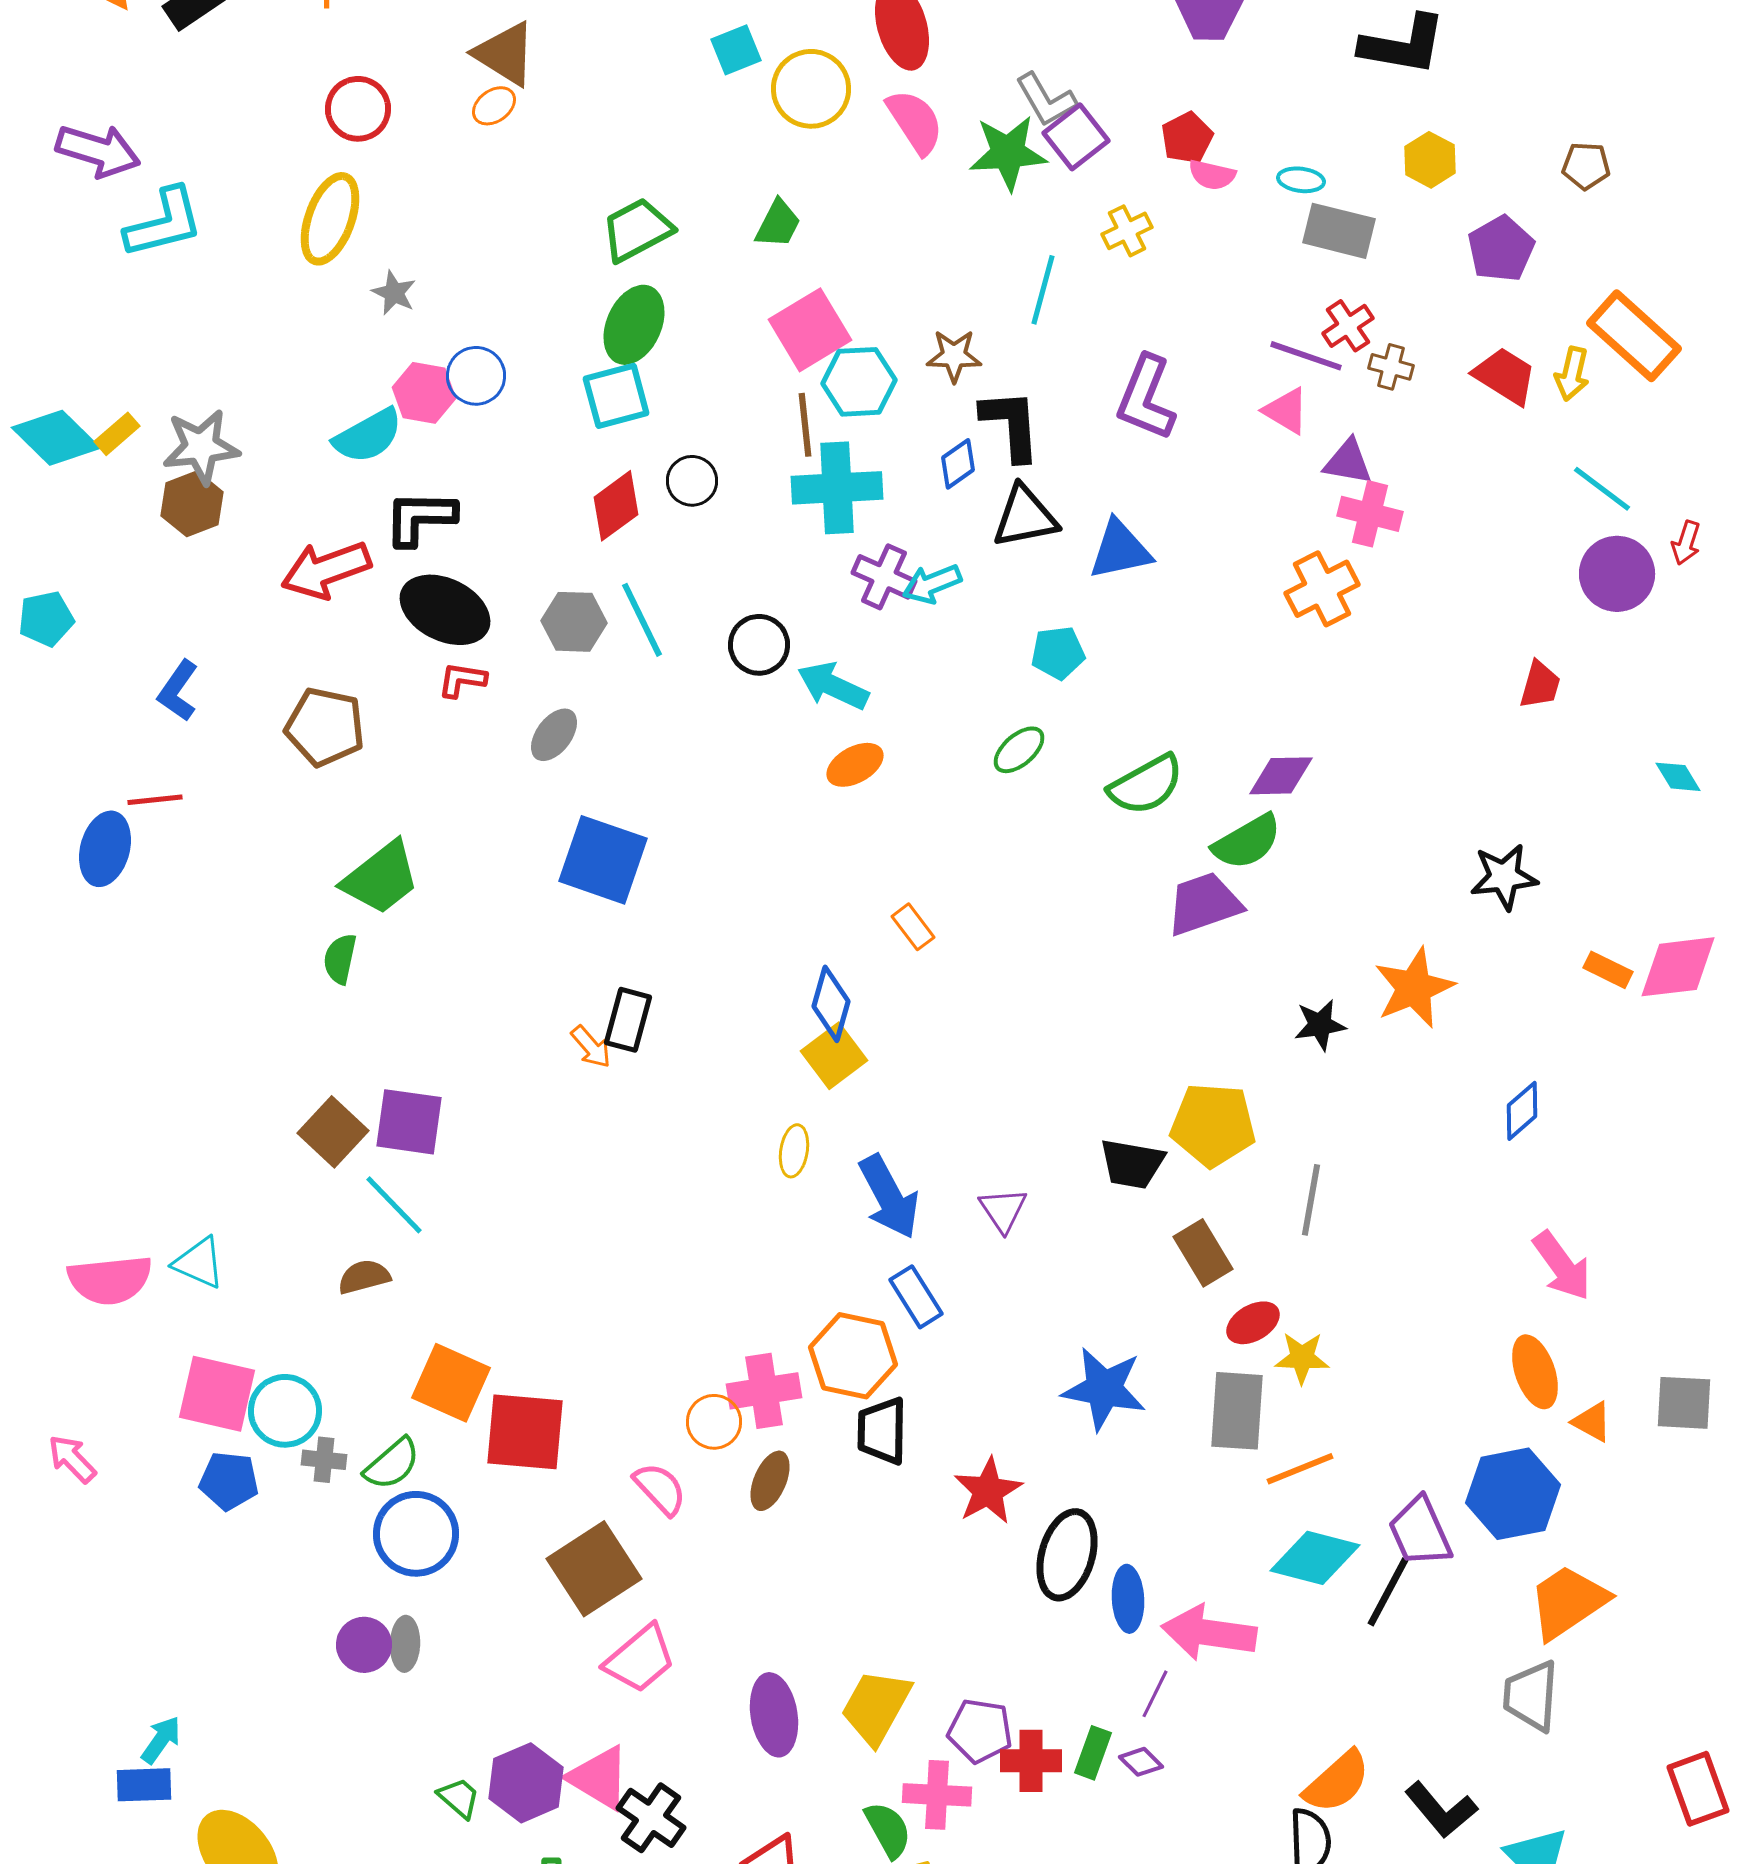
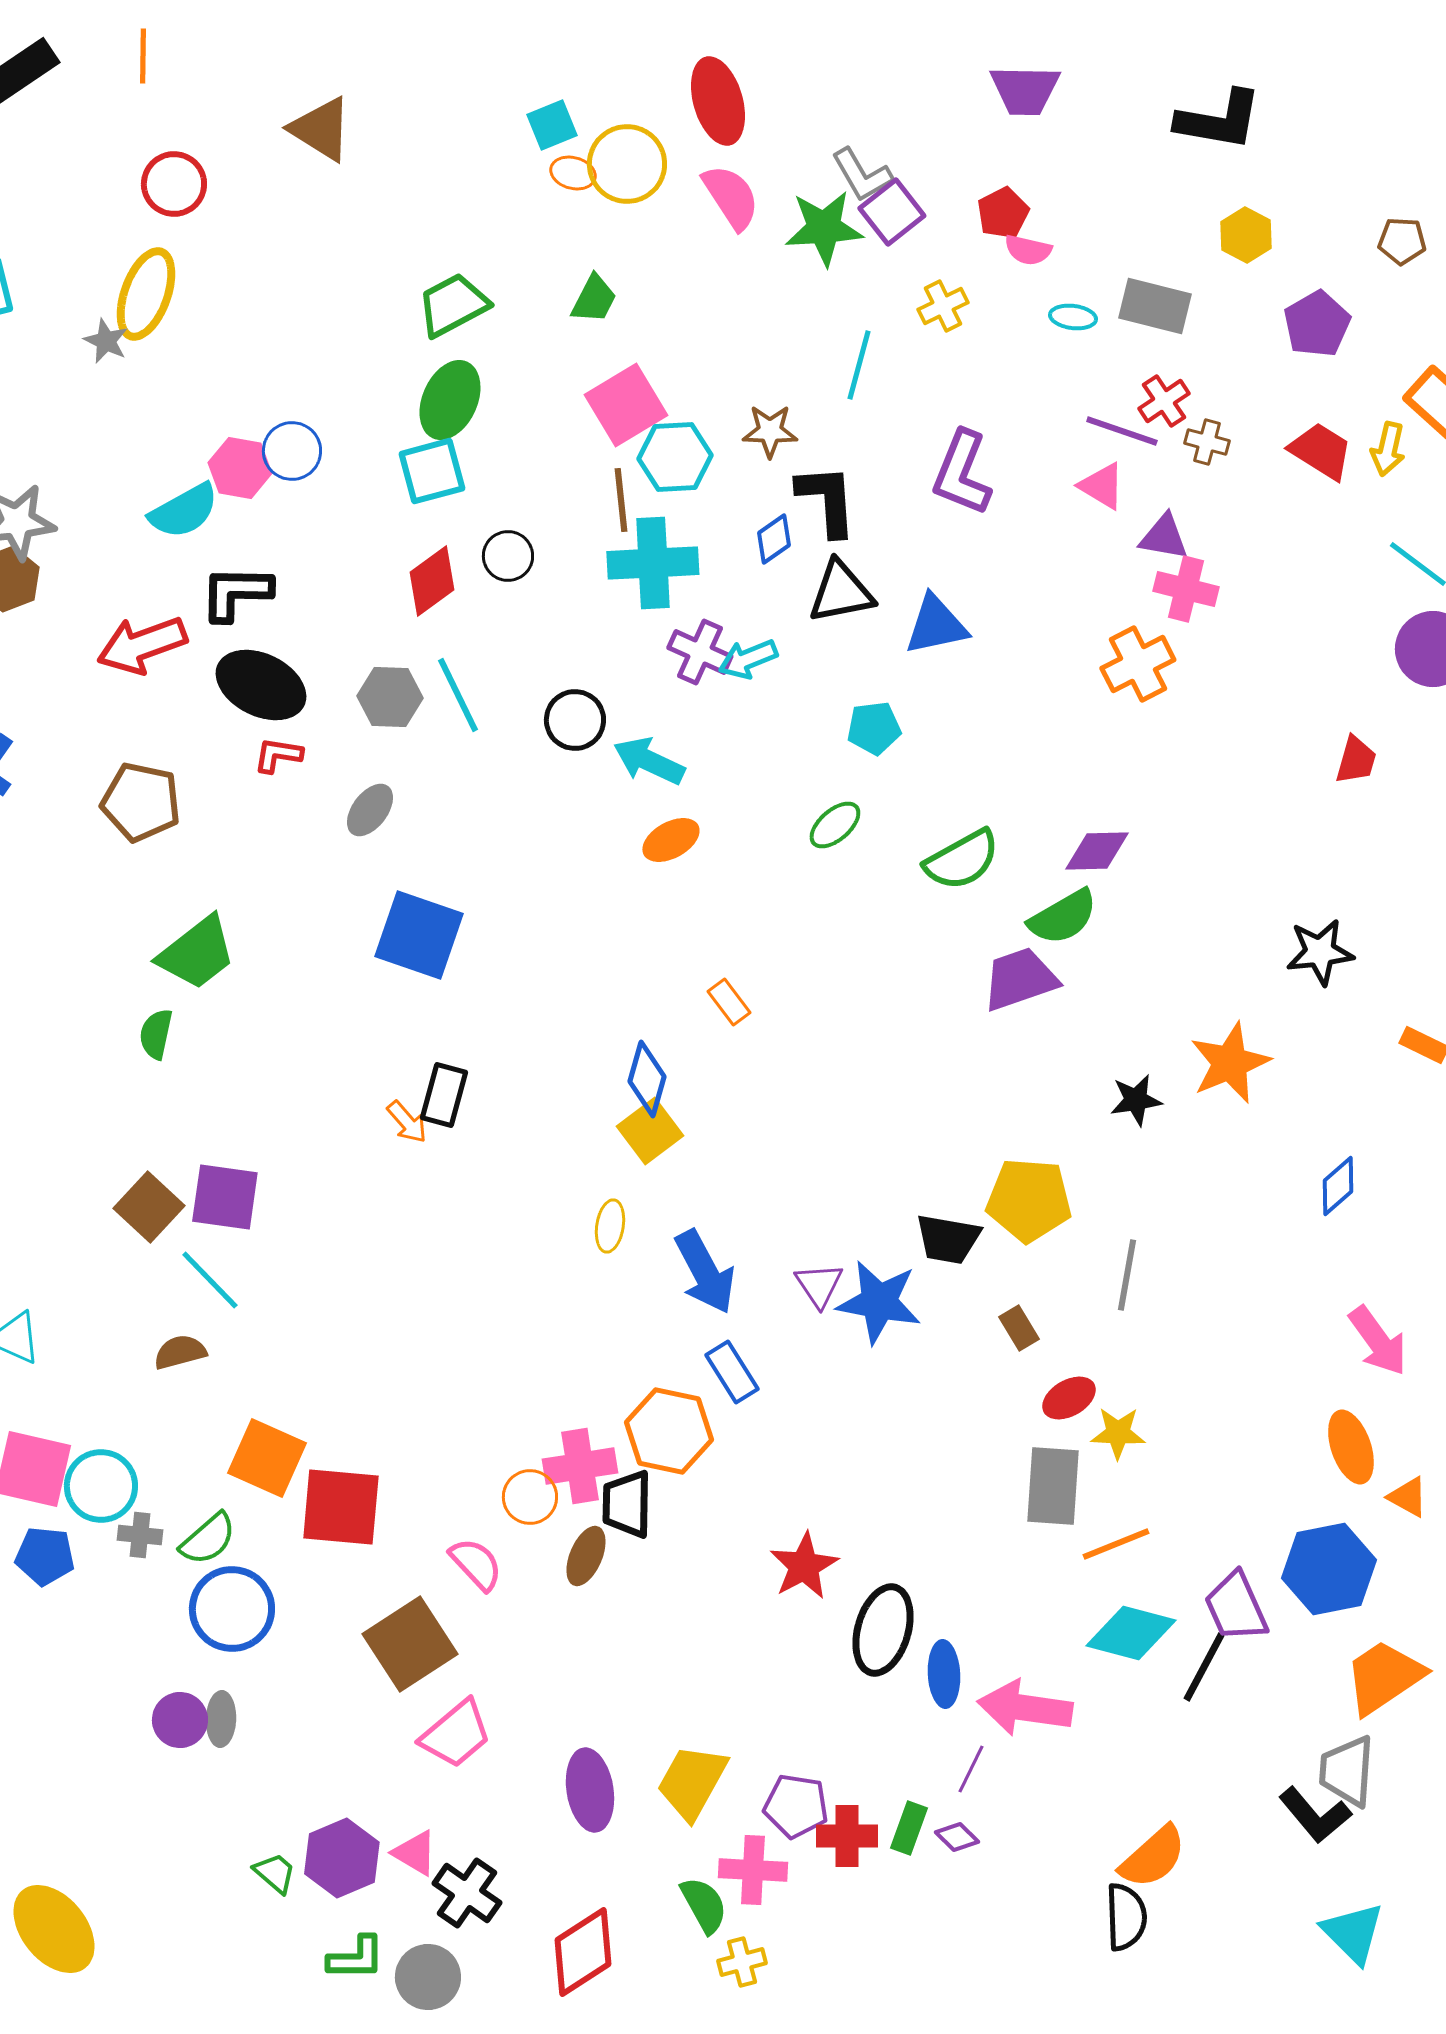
orange ellipse: (494, 106) -> (573, 173), moved, turned 51
cyan ellipse: (1301, 180) -> (1073, 317), moved
gray star: (394, 293) -> (106, 341), moved
brown rectangle: (1203, 1253) -> (1019, 1328), size x0.7
blue star: (1104, 1389) -> (879, 1302), moved
black trapezoid: (882, 1431) -> (627, 1504), moved
pink triangle: (599, 1778) -> (415, 1853), size x0.7
black L-shape: (1441, 1810) -> (1315, 1815), moved

